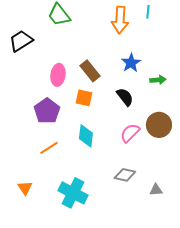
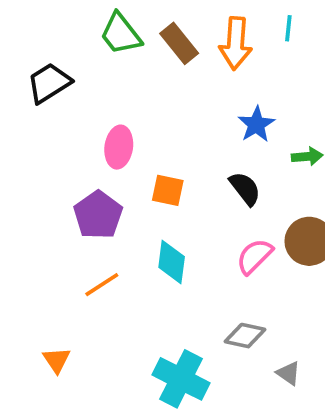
brown rectangle: (90, 71) -> (179, 43), moved
gray triangle: (156, 190) -> (288, 373), moved, turned 40
cyan cross: (73, 193) -> (181, 379), moved

